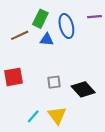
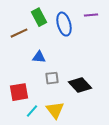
green rectangle: (40, 19) -> (39, 17), turned -54
blue triangle: (47, 39) -> (39, 57), moved
red square: (13, 77) -> (19, 92), moved

